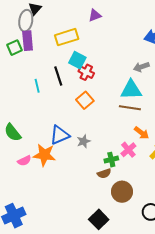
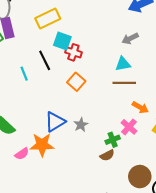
cyan triangle: (131, 90) -> (123, 64), size x0.7
brown circle: (122, 192) -> (140, 177), moved

